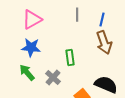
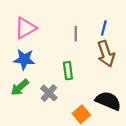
gray line: (77, 15) -> (76, 34), moved
green arrow: (27, 73) -> (20, 87), turned -90

